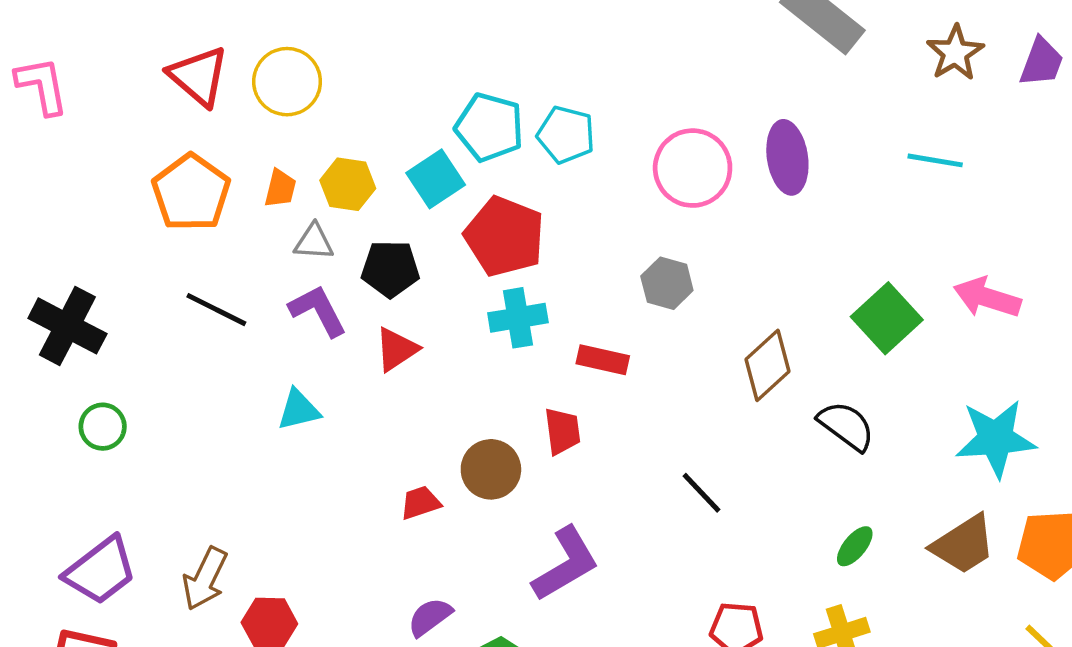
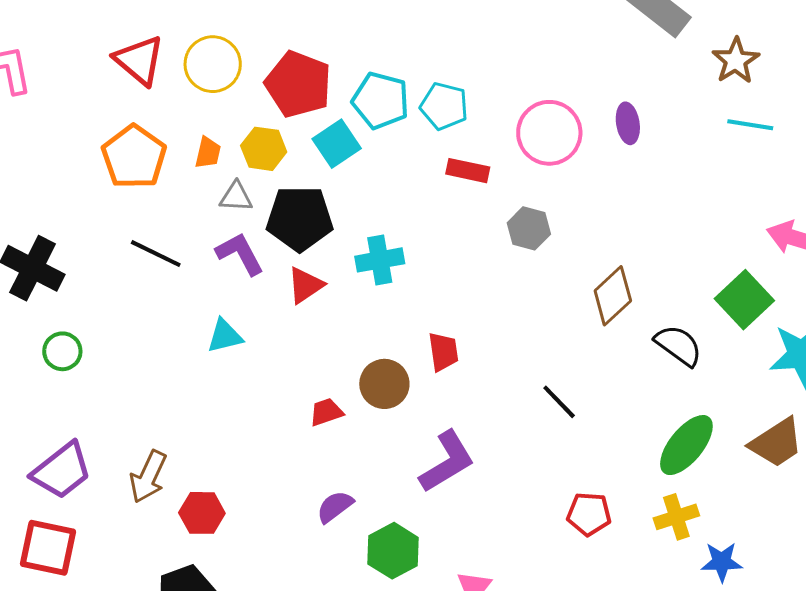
brown star: (955, 53) -> (736, 61), moved
purple ellipse: (787, 157) -> (628, 123), size x0.7
red pentagon: (504, 236) -> (298, 84), moved
black pentagon: (390, 269) -> (300, 218), size x1.4
cyan cross: (518, 318) -> (380, 260), moved
green square: (887, 318) -> (744, 300), moved
red rectangle: (603, 360) -> (468, 171), moved
green ellipse: (855, 546) -> (686, 445), size x1.8

